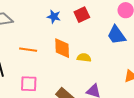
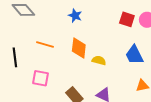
red square: (82, 15) -> (127, 19), moved, turned 35
blue trapezoid: (116, 35) -> (134, 55), moved

